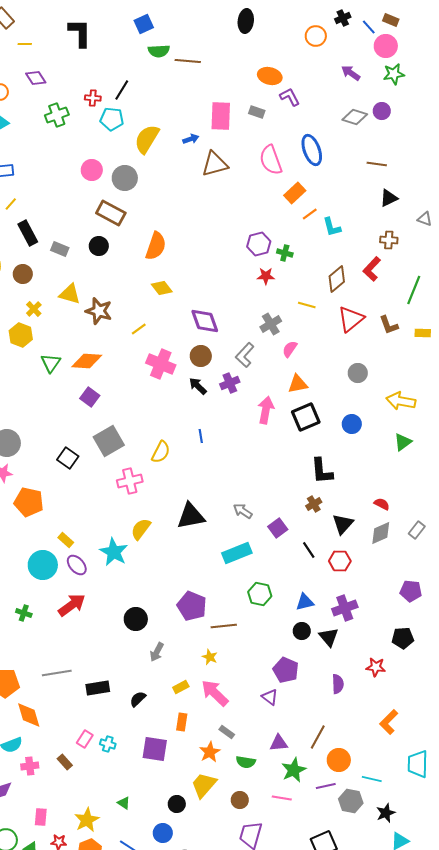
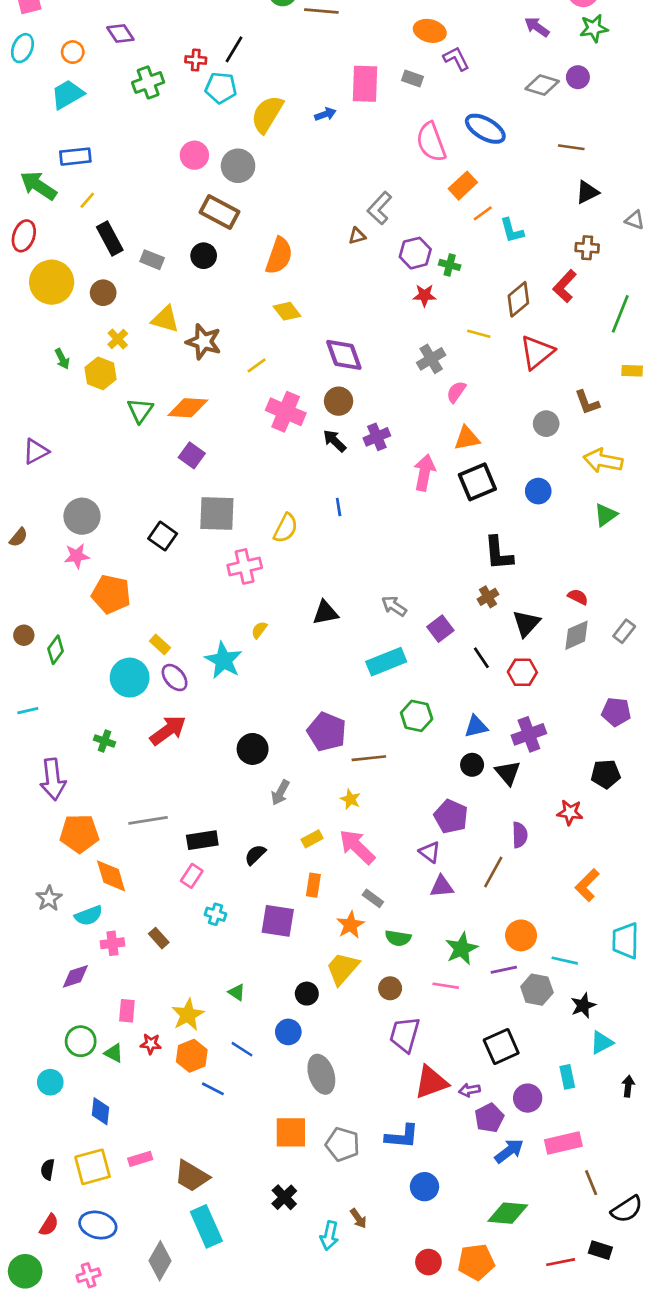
blue ellipse: (312, 150) -> (485, 129), turned -40
brown triangle: (215, 164) -> (357, 236), moved, size x0.5
brown L-shape: (389, 325) -> (587, 402), moved
gray L-shape: (245, 355) -> (380, 208), moved
gray square: (109, 441) -> (217, 514), turned 32
black triangle: (191, 516) -> (325, 613), size x0.7
yellow semicircle: (141, 529) -> (259, 630), size x0.6
brown line: (318, 737) -> (493, 872), moved
pink rectangle: (85, 739) -> (192, 876), moved
purple triangle: (279, 743) -> (442, 886), moved

